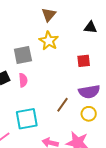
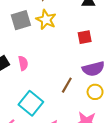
gray square: (23, 55) -> (21, 20), moved
cyan square: (27, 119) -> (31, 103), turned -35

